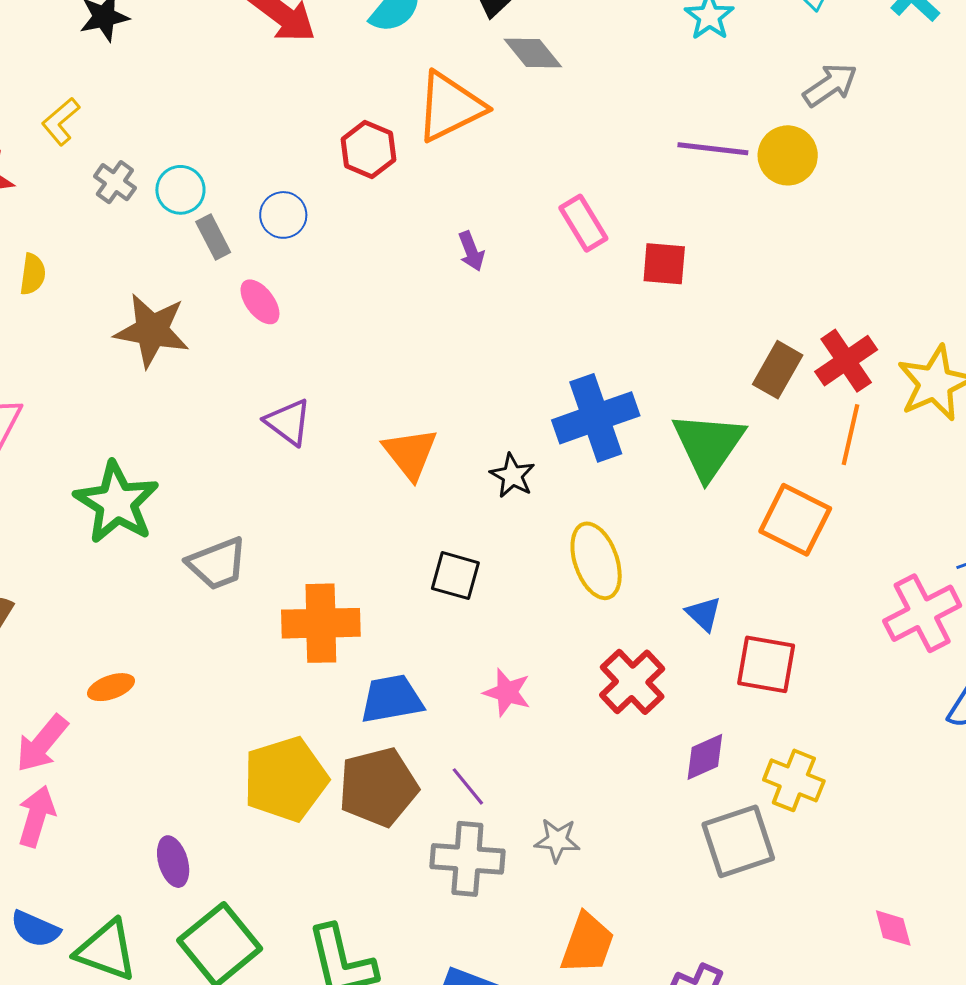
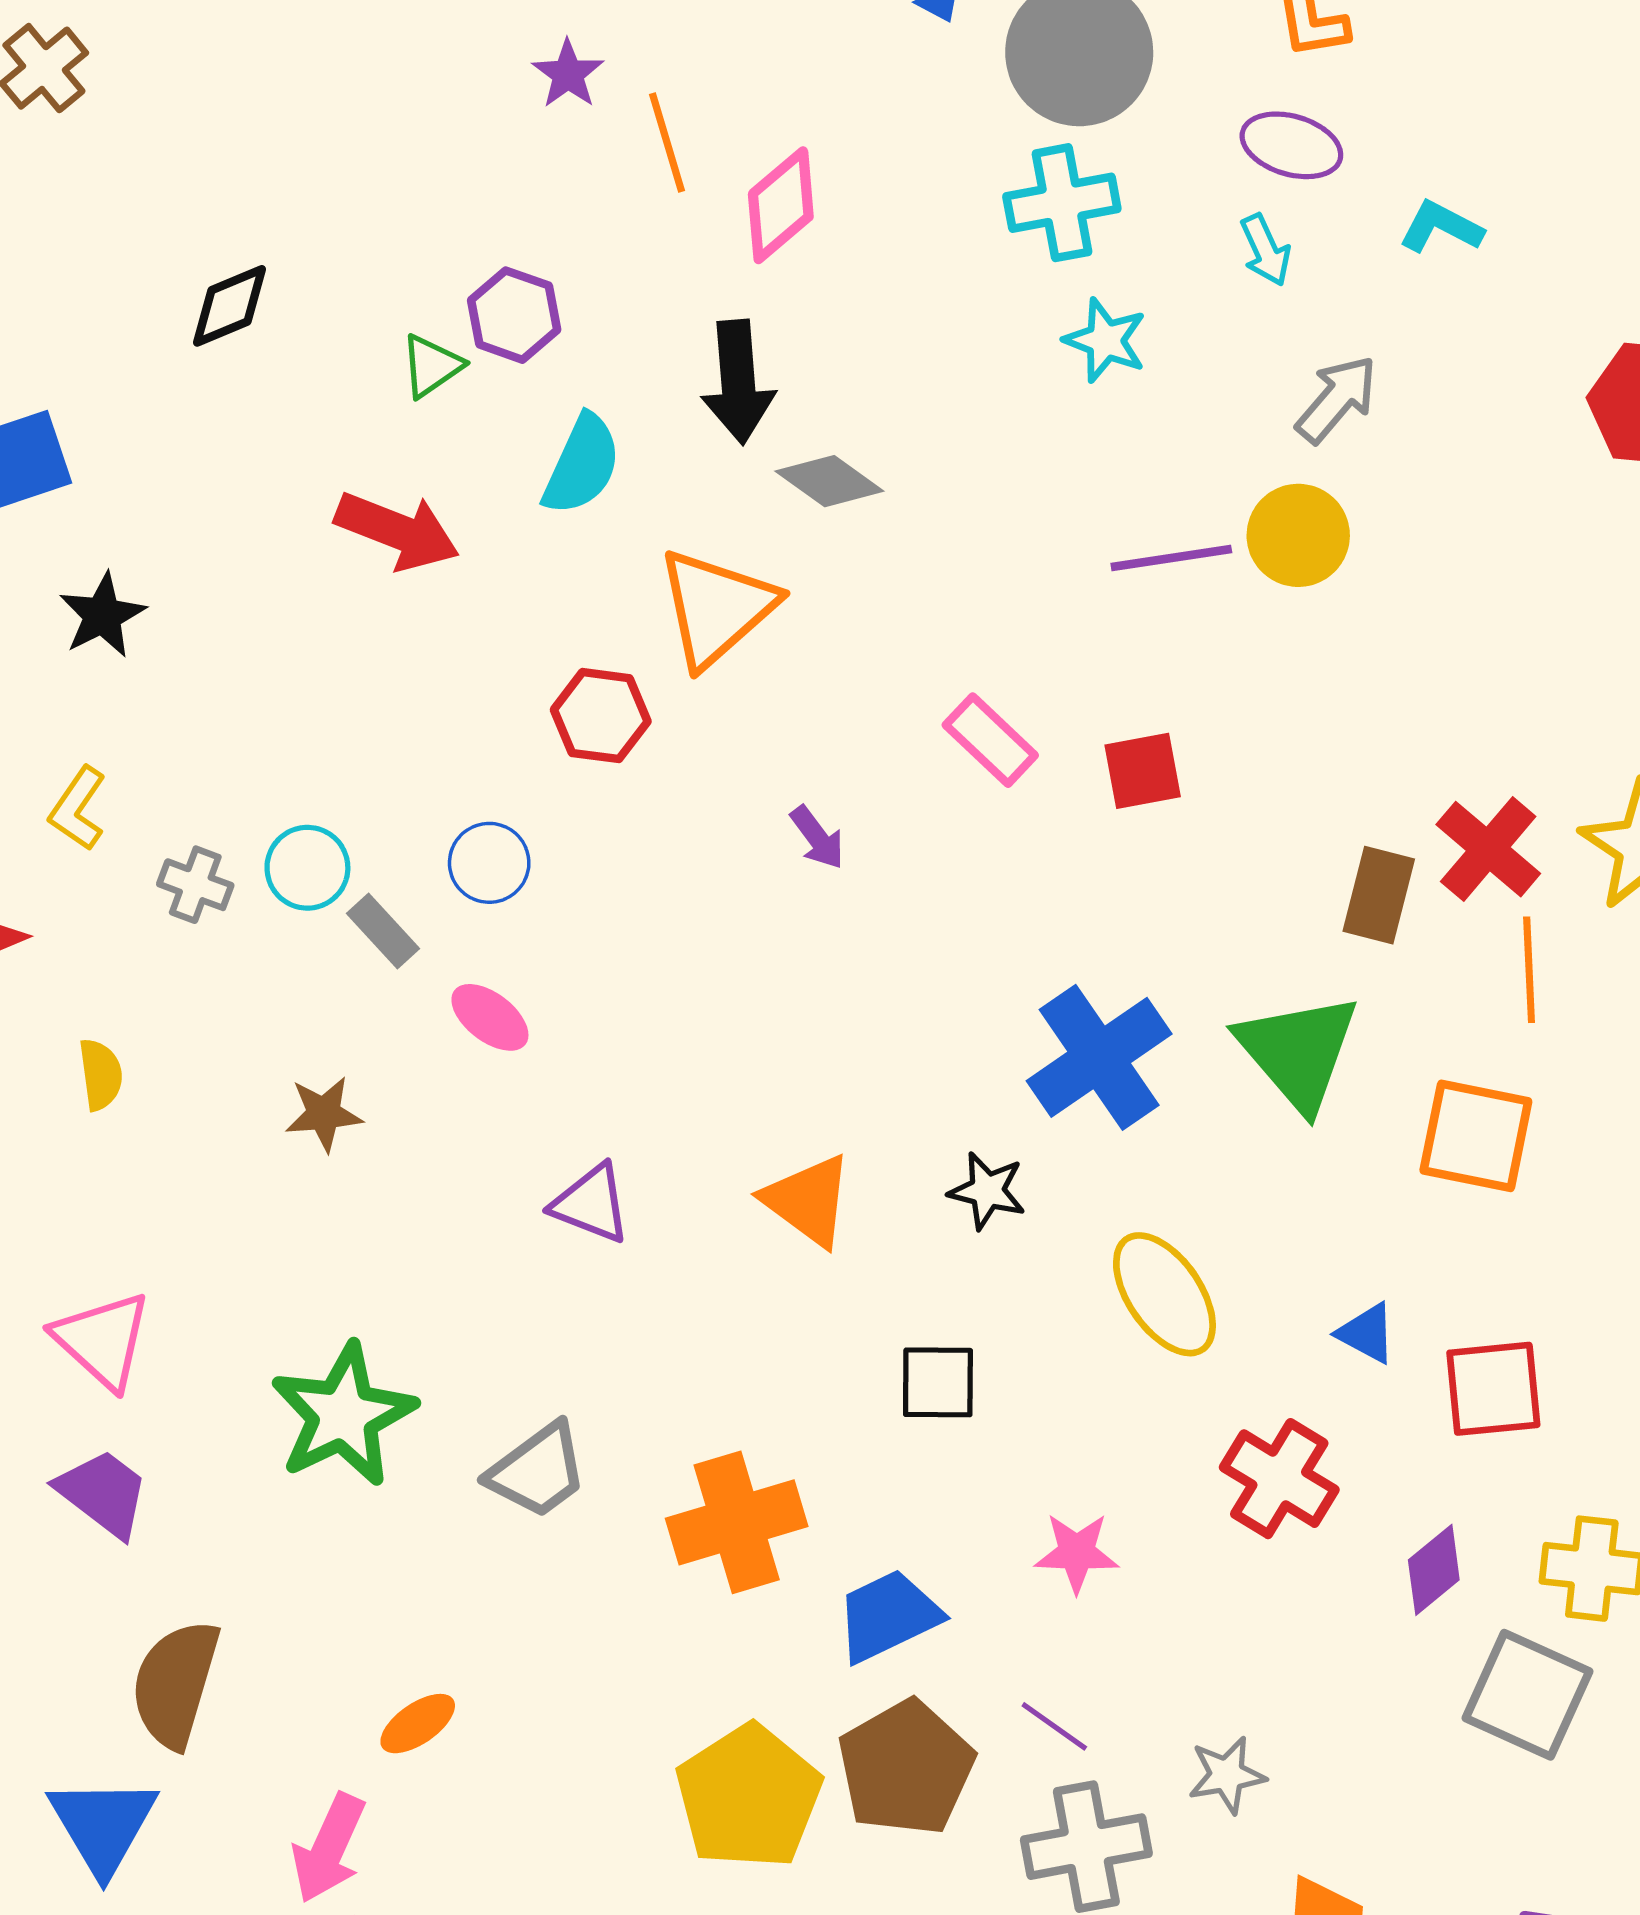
brown star: (152, 330) -> (324, 1114), size x0.6
green star: (117, 503) -> (343, 1415), turned 30
gray square: (738, 841) -> (1527, 1695), turned -32

